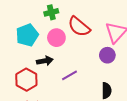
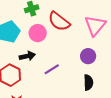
purple circle: (107, 55) -> (88, 56), moved

